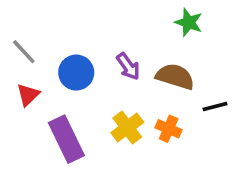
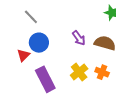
gray line: (24, 52) -> (31, 17), moved
blue circle: (76, 73) -> (39, 43), moved

